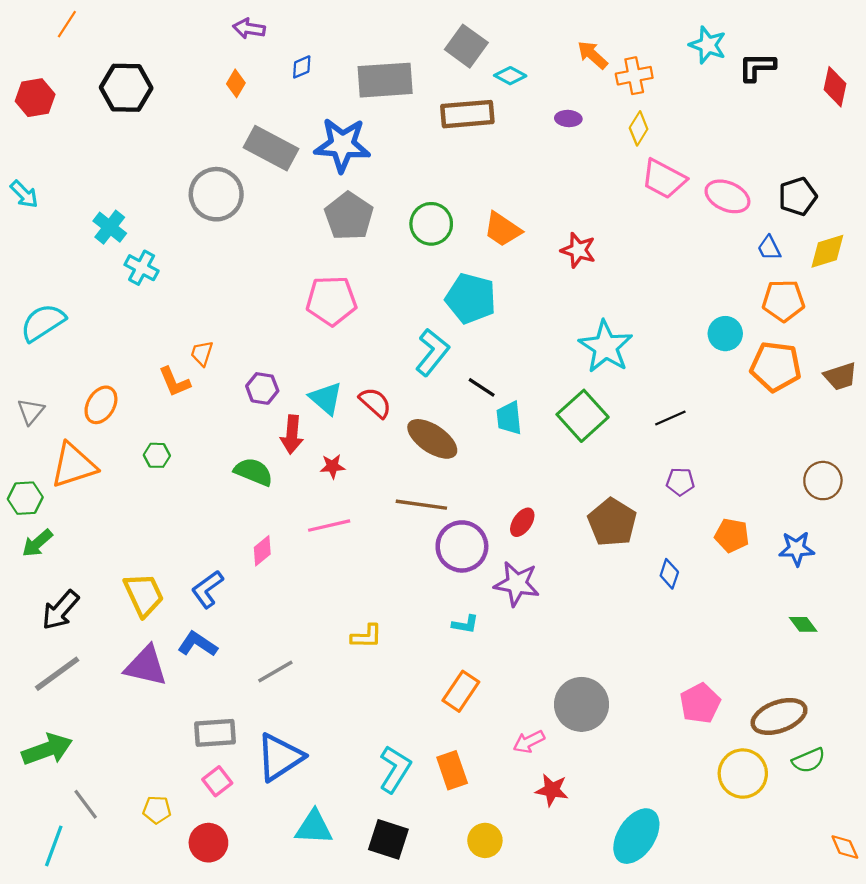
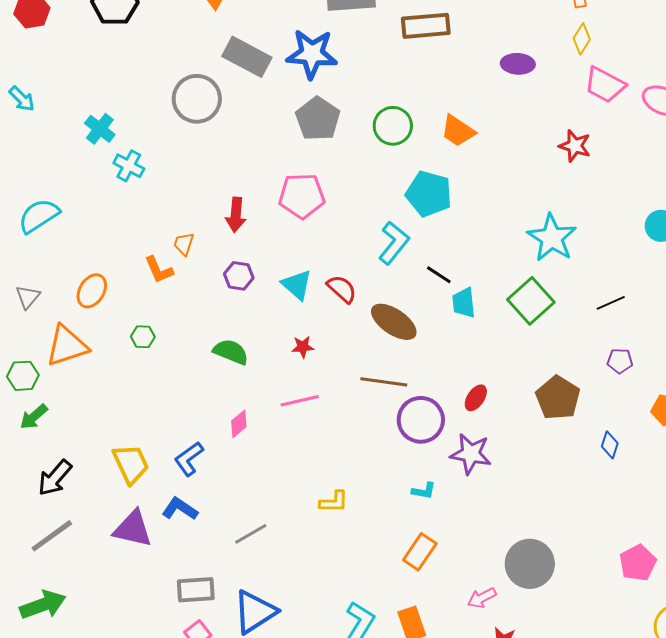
purple ellipse: (568, 119) -> (518, 64), moved, size x1.4
red star: (578, 250) -> (575, 146), moved
red arrow: (292, 434) -> (236, 215), moved

